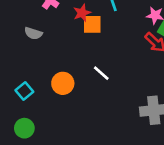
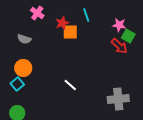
white line: (101, 73) -> (70, 85), moved
orange circle: (63, 83) -> (23, 68), moved

